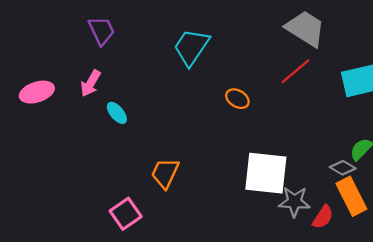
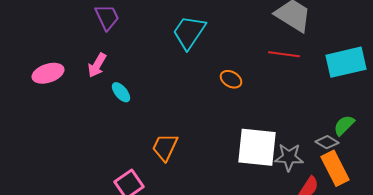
red line: (296, 71) -> (284, 54), turned 48
gray star: (294, 202) -> (289, 157), moved

